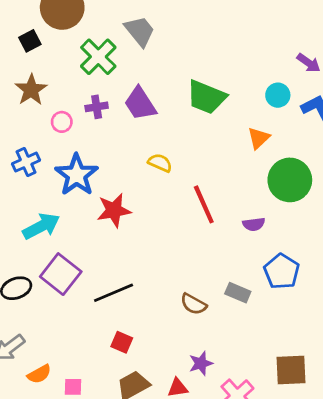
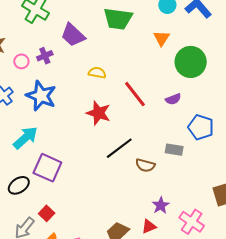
purple cross: (97, 107) -> (45, 56), moved
red star: (114, 210) -> (98, 113), moved, turned -30
black line: (114, 293) -> (119, 148), moved
red square: (122, 342) -> (47, 213), moved, turned 35

